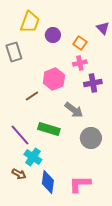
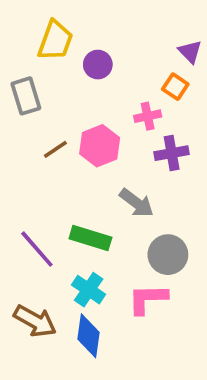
orange square: (80, 43) -> (175, 87), moved
brown line: (32, 96) -> (55, 149), moved
cyan cross: (33, 157) -> (89, 290), moved
brown arrow: (19, 174) -> (35, 321), size x1.6
pink L-shape: (80, 184) -> (148, 299), moved

